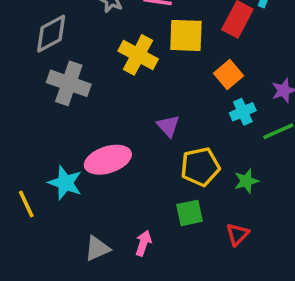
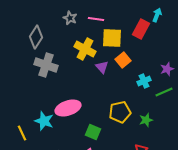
gray diamond: (51, 34) -> (36, 37), turned -30
orange square: (229, 74) -> (123, 60), moved
purple triangle: (168, 126) -> (102, 67), moved
green square: (190, 213) -> (93, 132), moved, turned 35

